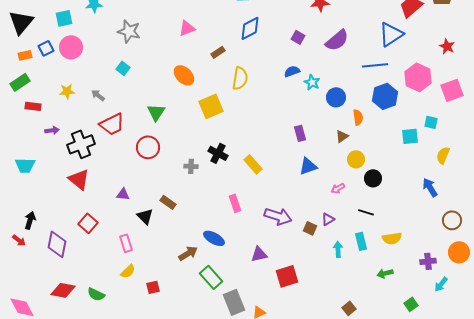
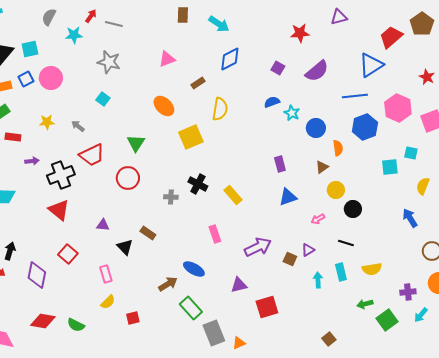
cyan square: (64, 18) -> (30, 49), moved
purple arrow: (278, 216) -> (258, 247), turned -44
green square: (411, 304) -> (387, 320), moved, size x1.5

